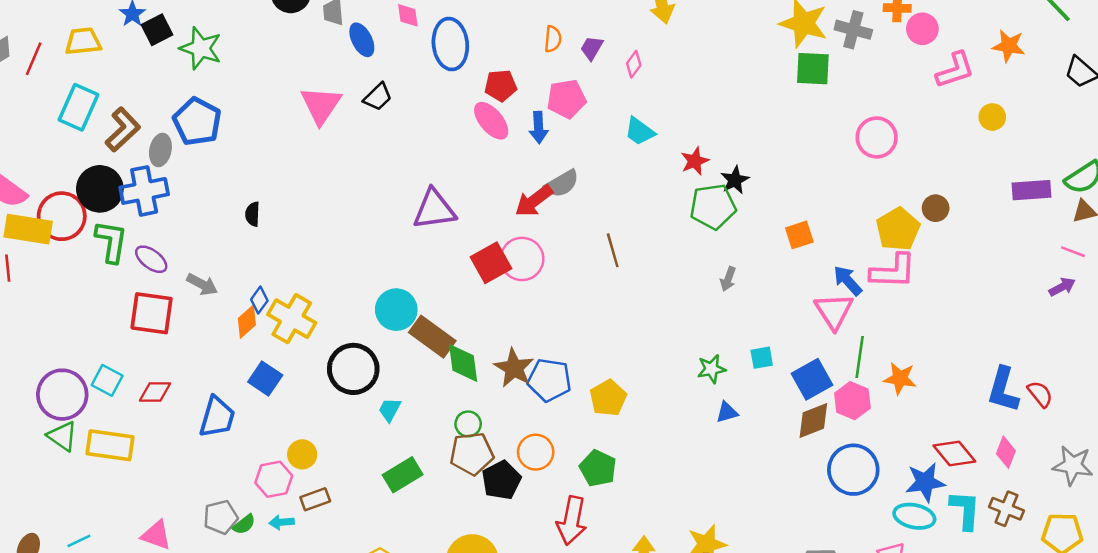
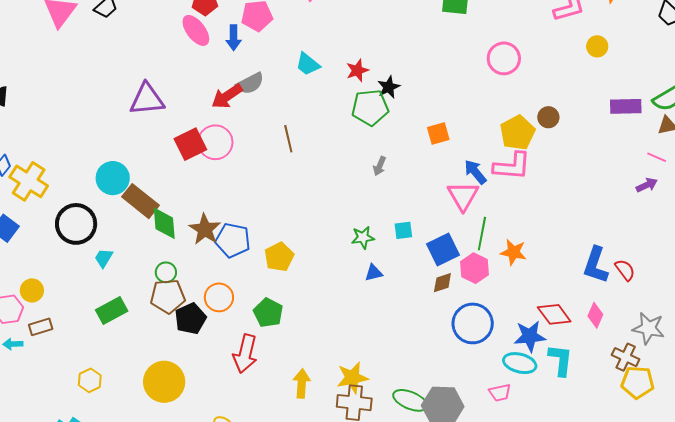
cyan trapezoid: (640, 131) -> (308, 64), moved
brown diamond: (813, 421) -> (442, 283), size x0.7
brown cross: (1006, 509) -> (626, 357), moved

